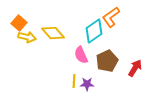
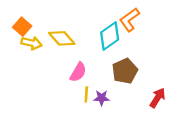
pink semicircle: (81, 55) -> (78, 72), moved, turned -126
red arrow: (135, 68) -> (158, 98), moved

